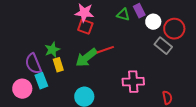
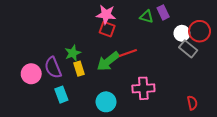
white circle: (153, 22) -> (182, 33), moved
cyan rectangle: (41, 81) -> (61, 95), moved
pink cross: (133, 82) -> (143, 88), moved
pink circle: (22, 89) -> (31, 74), moved

